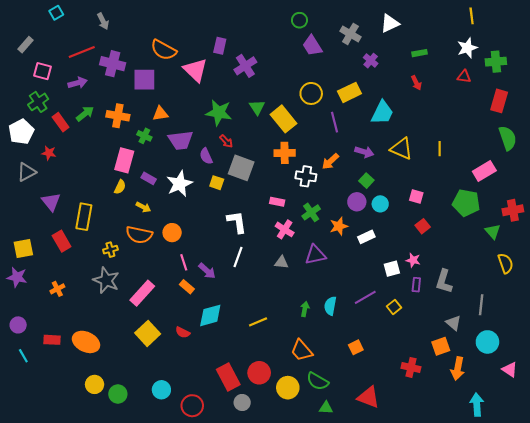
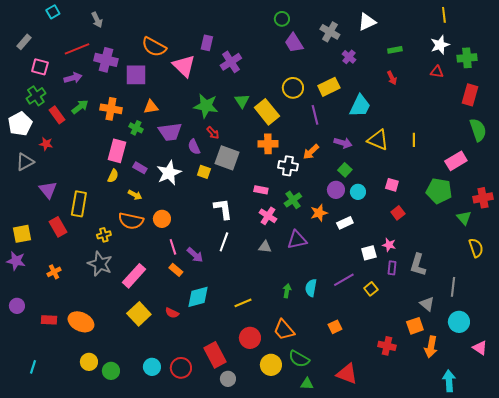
cyan line: (23, 356) -> (33, 367), moved, turned 48
red circle: (259, 373) -> (250, 338), moved
red circle: (192, 406) -> (181, 368), moved

